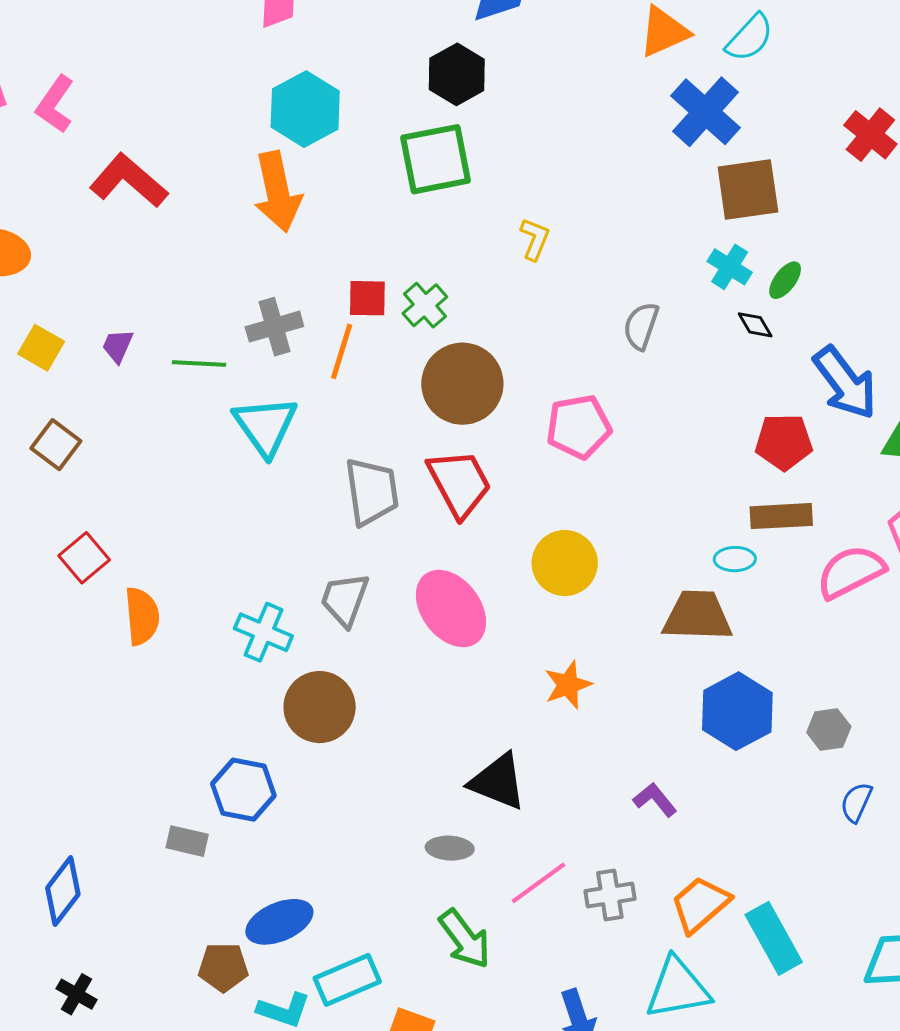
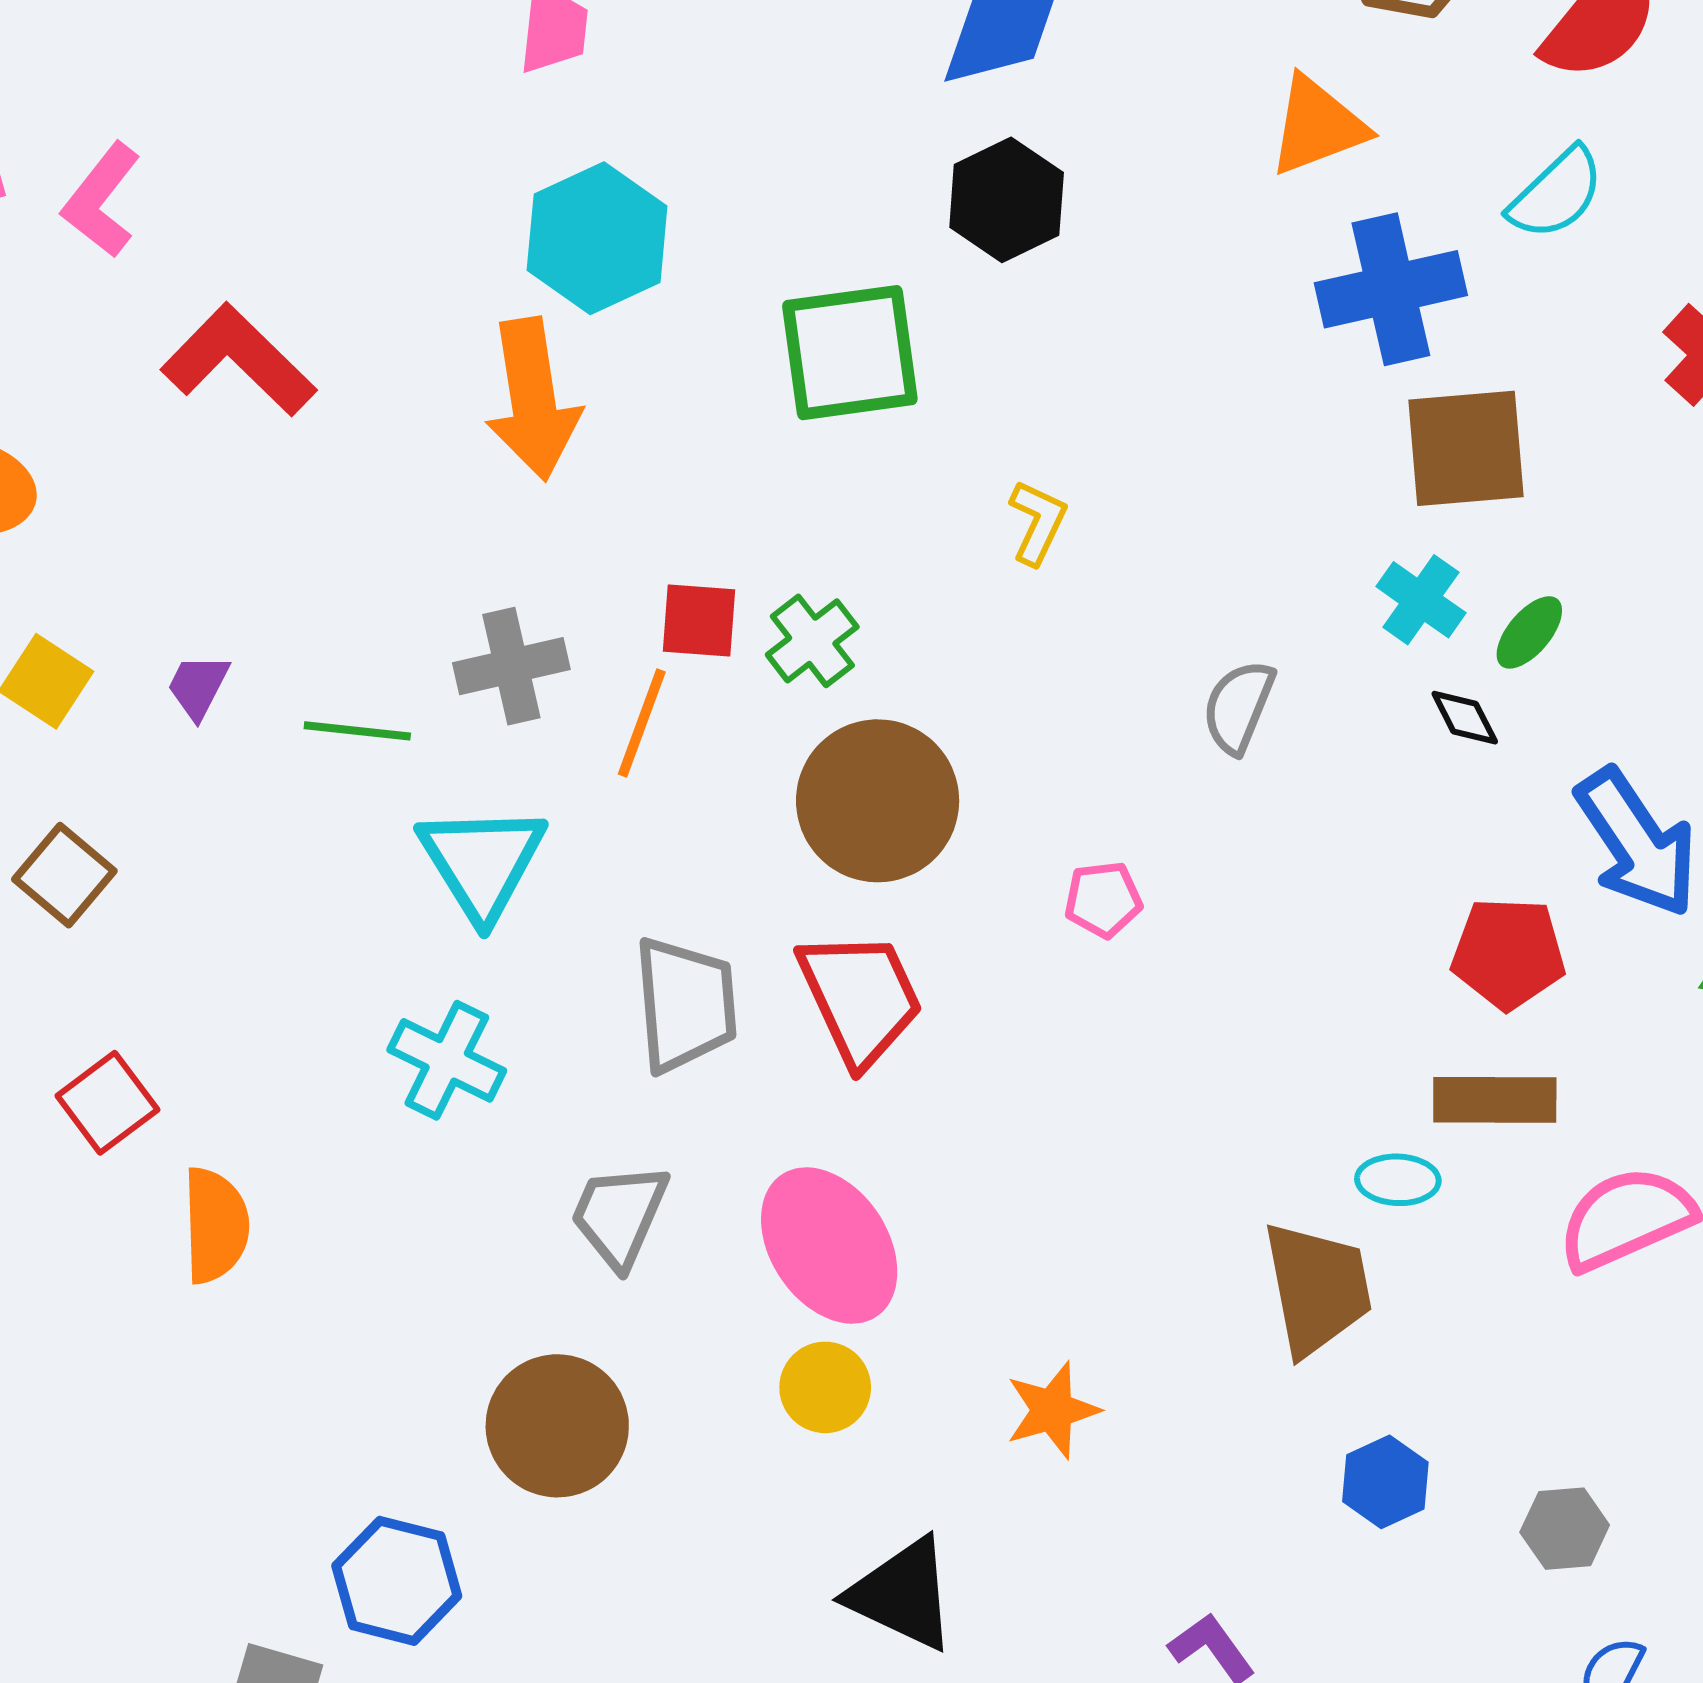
cyan semicircle: (750, 38) -> (1556, 194), moved
black hexagon: (457, 74) -> (1007, 200), moved
blue cross: (706, 112) -> (1391, 289), turned 32
pink pentagon: (579, 427) -> (1103, 900), size x0.6
yellow circle: (565, 563) -> (825, 1387), moved, size x0.7
brown trapezoid: (697, 616) -> (1317, 1288), turned 74
cyan cross: (263, 632) -> (447, 1060), moved
blue hexagon: (737, 711) -> (1385, 1482), size x0.6

